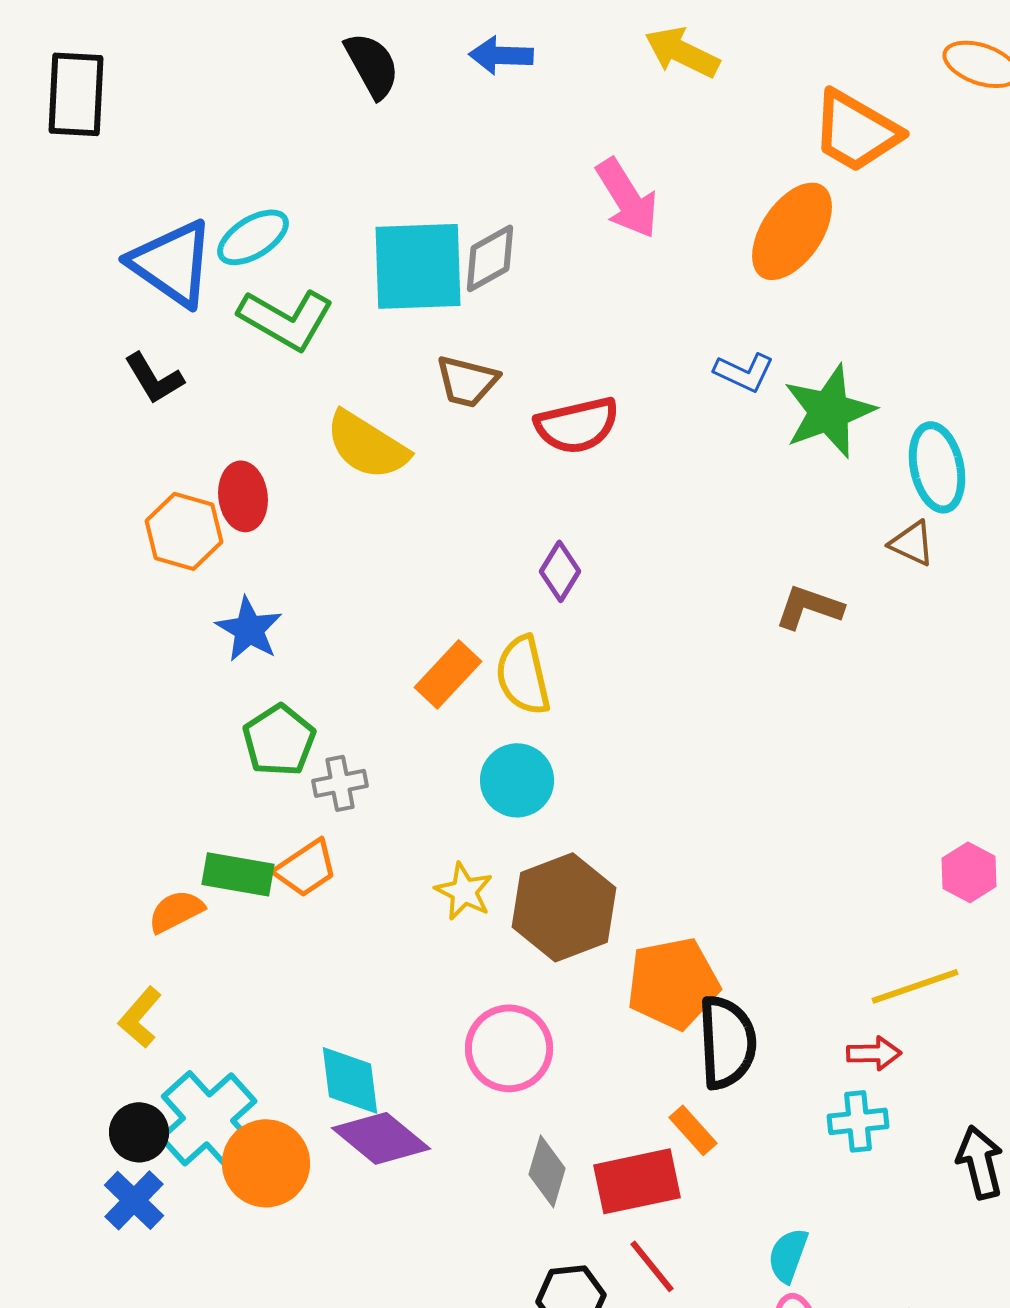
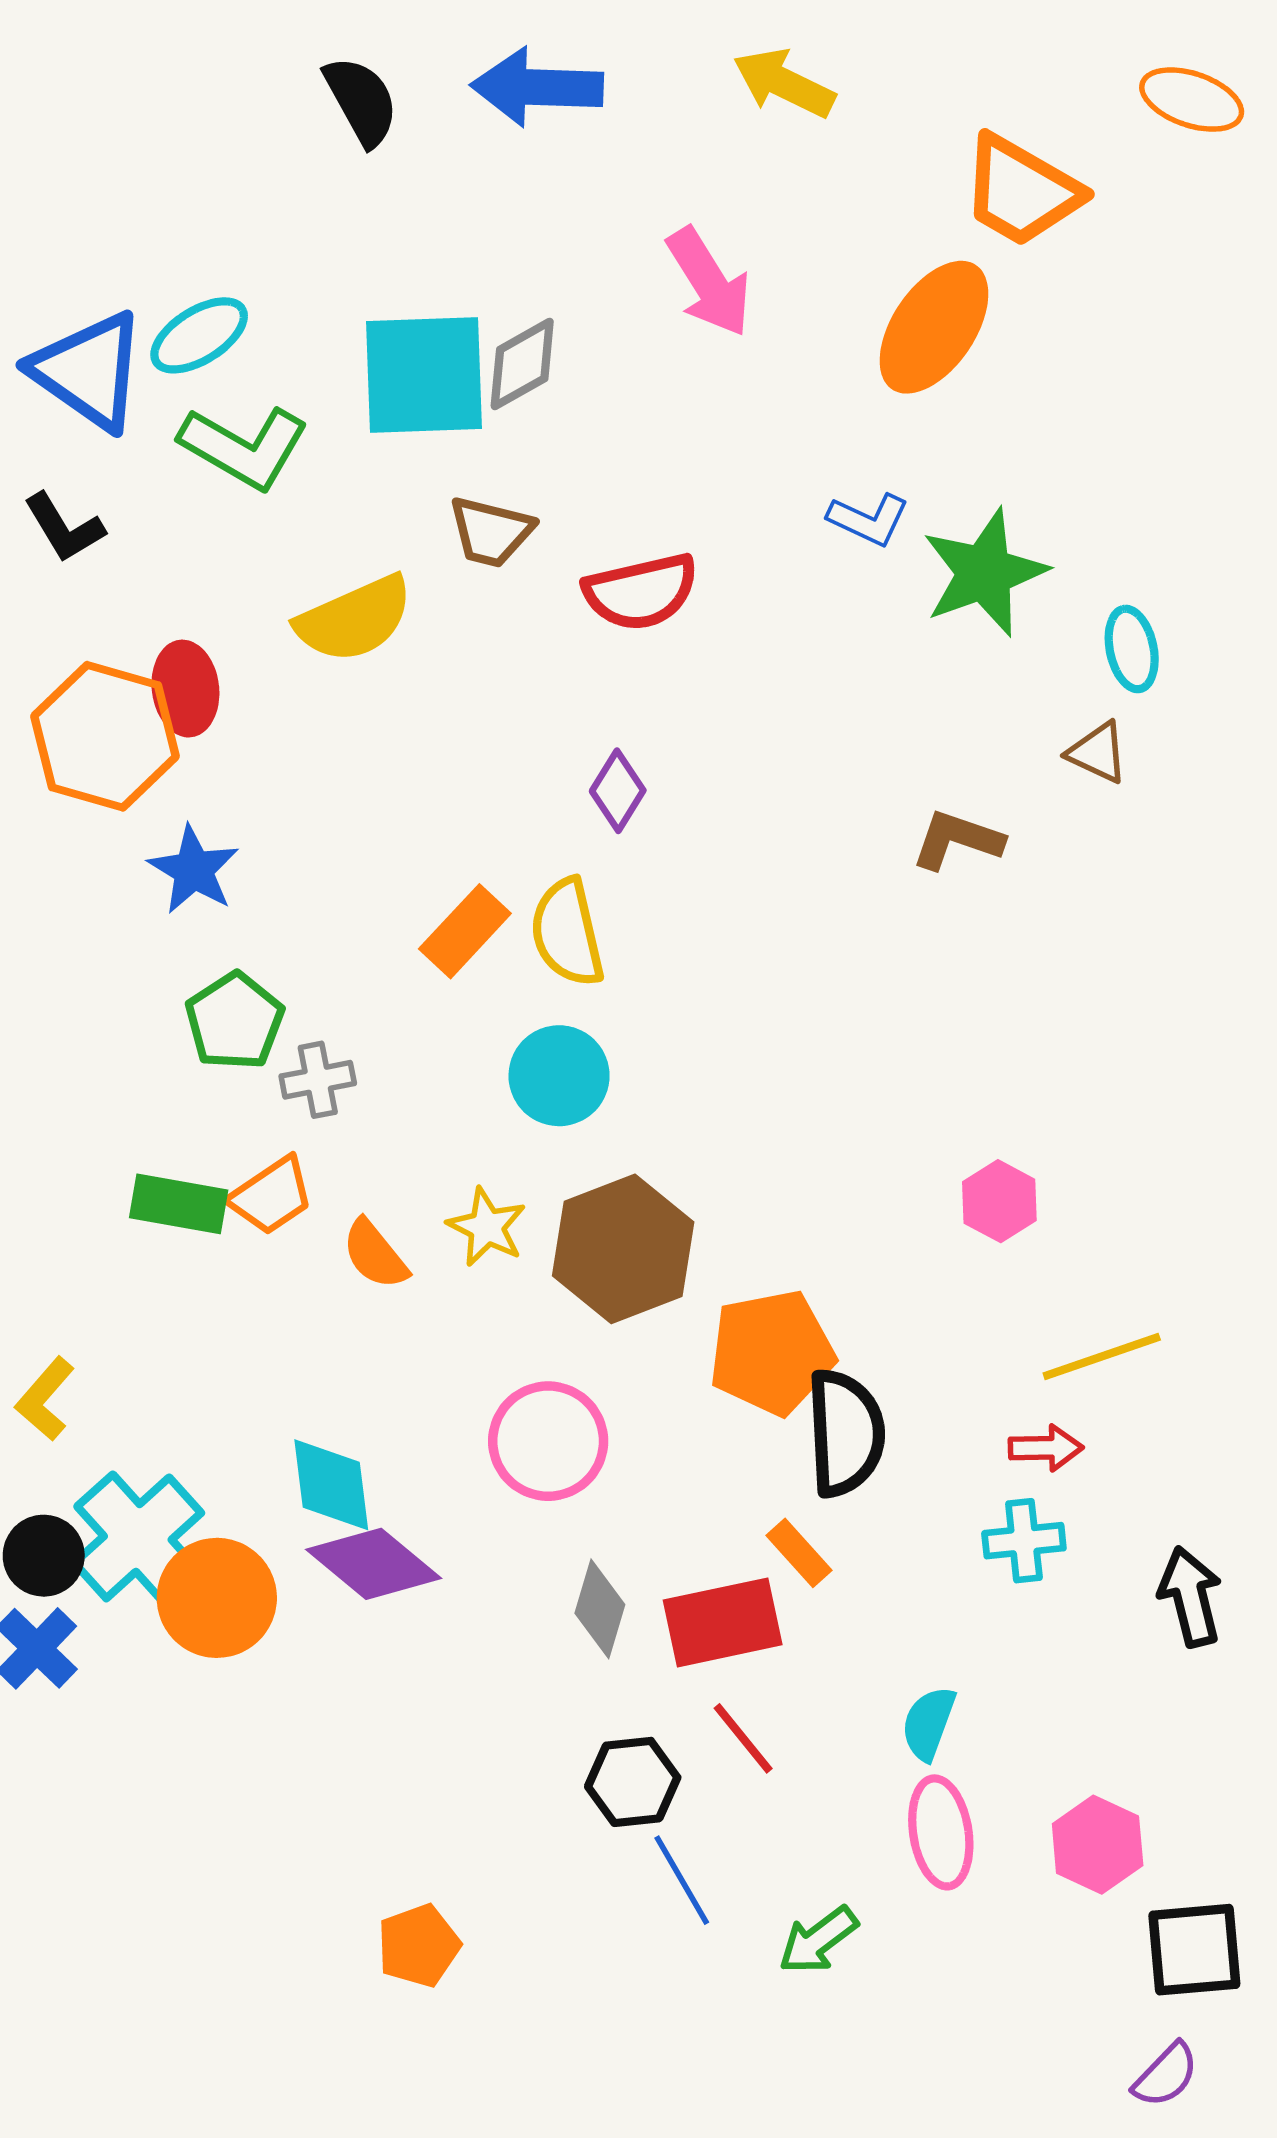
blue arrow: (501, 55) -> (537, 87), size x1.5
yellow semicircle: (367, 445) -> (355, 619), turned -56
cyan ellipse: (937, 467) -> (1132, 649), size x0.7
orange hexagon: (184, 531) -> (105, 736), size x1.4
pink hexagon: (969, 872) -> (999, 1201), moved
orange semicircle: (176, 911) -> (375, 1254), moved, turned -102

